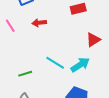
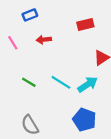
green line: (25, 74) -> (29, 82), moved, turned 48

